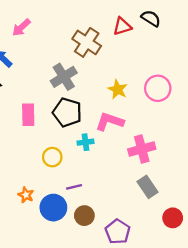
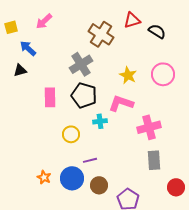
black semicircle: (151, 18) -> (157, 31), moved
gray rectangle: (147, 187) -> (154, 160), turned 30
orange star: (26, 195) -> (44, 177), moved

